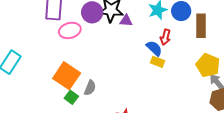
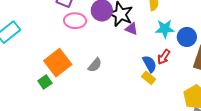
gray semicircle: (90, 88) -> (95, 65), moved
green square: (71, 97) -> (45, 82), moved

